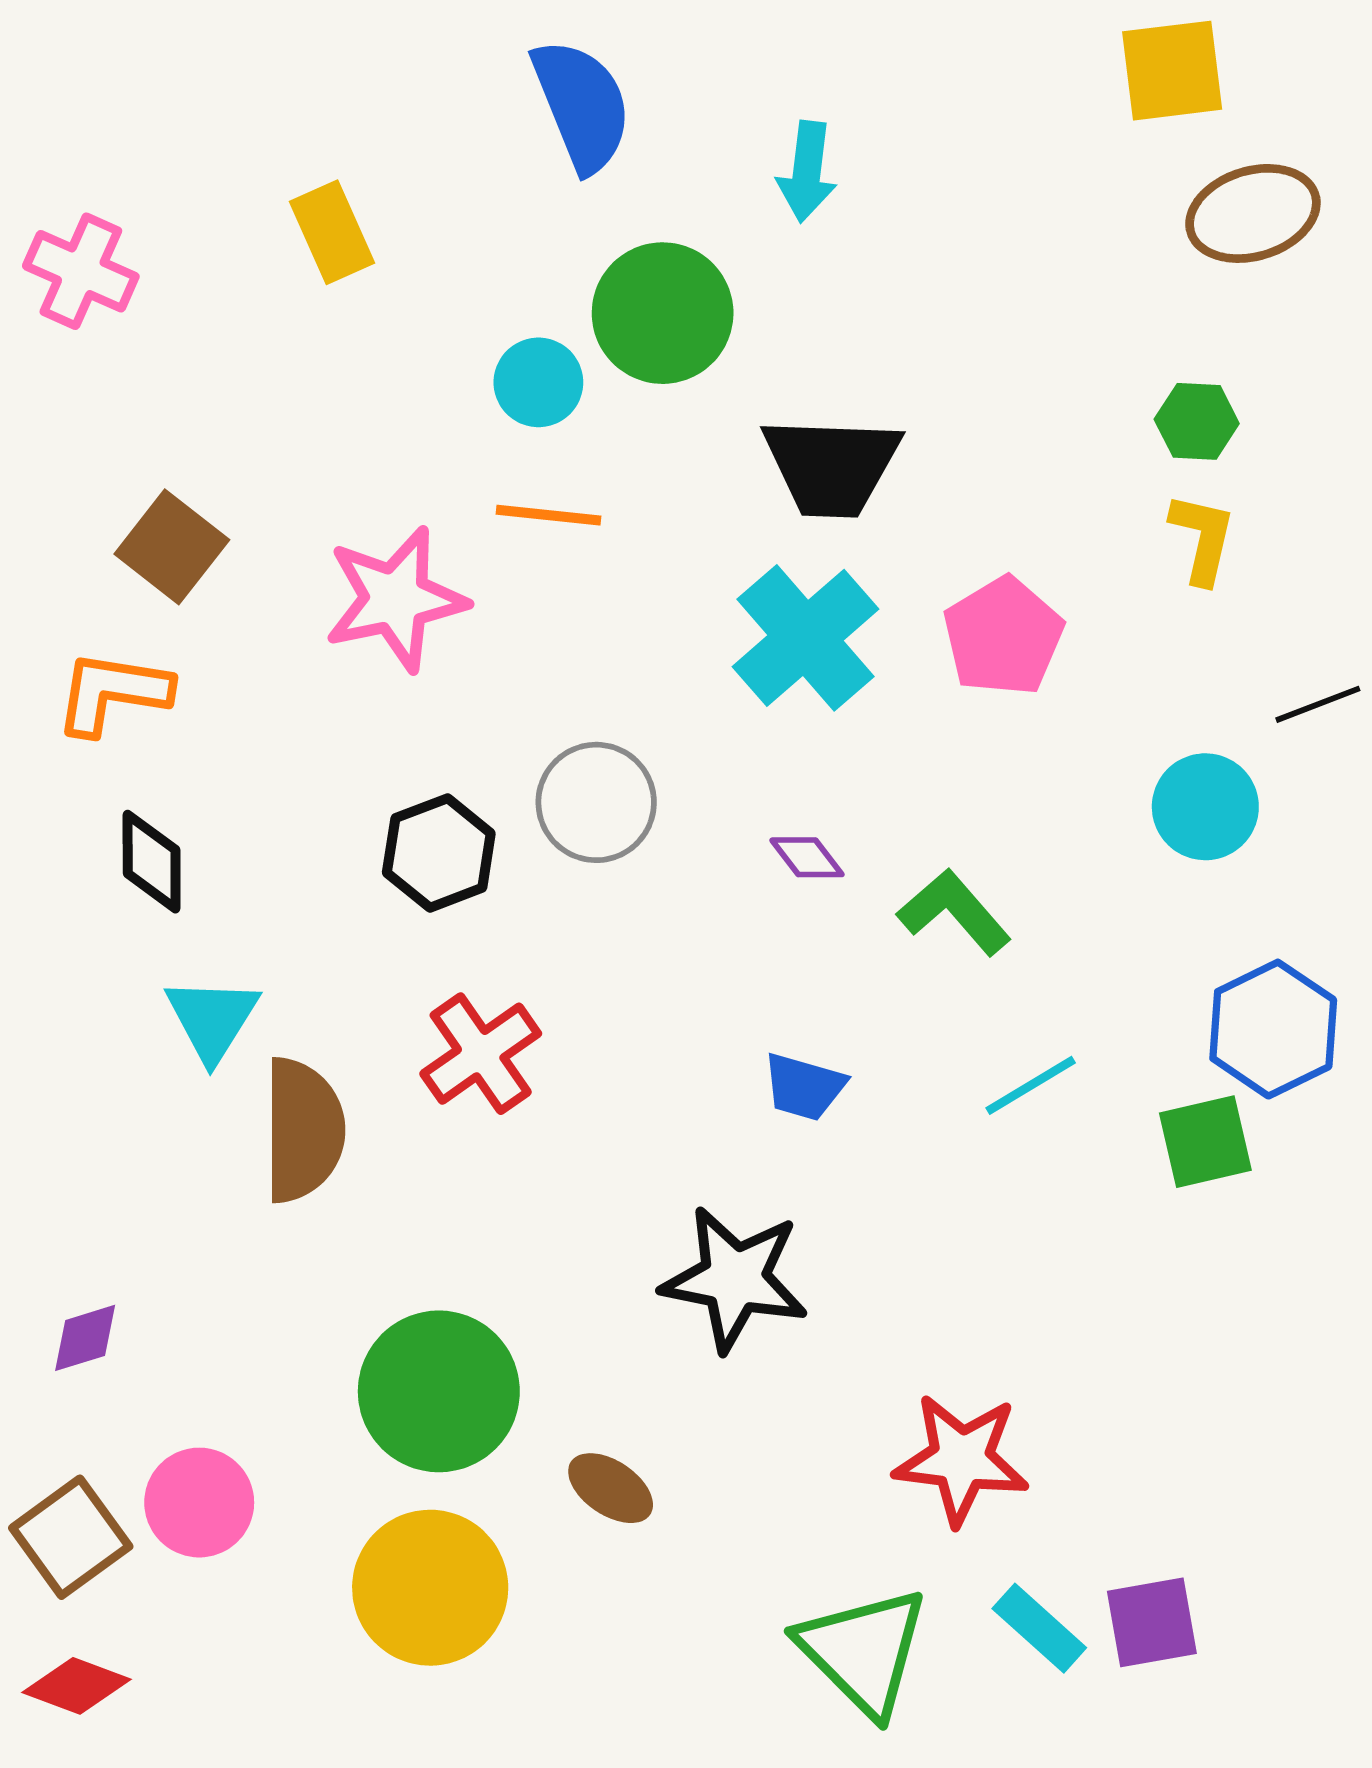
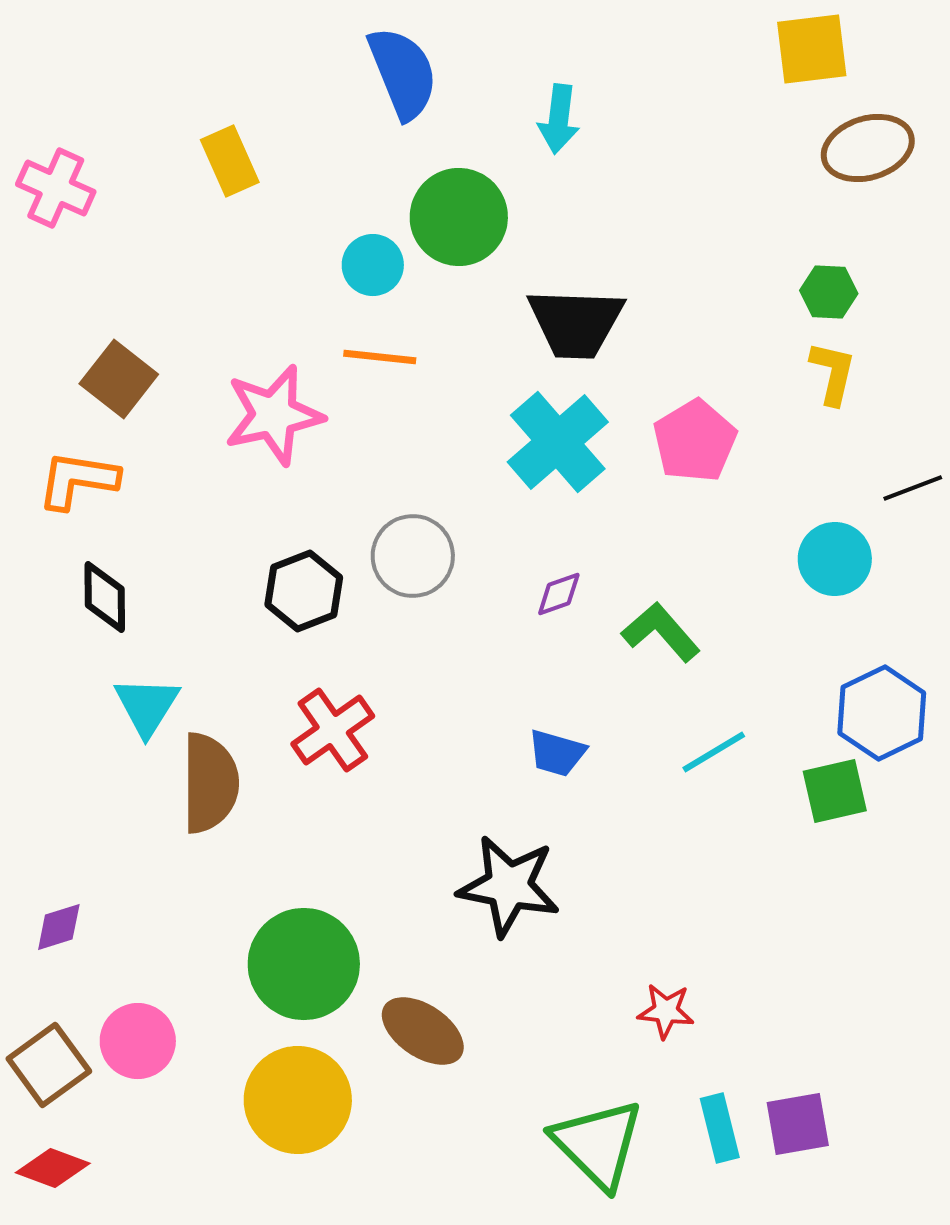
purple diamond: (807, 857) -> (559, 594), turned -72
red star: (961, 1459) -> (666, 1011), size x0.6
brown ellipse: (611, 1488) -> (423, 1031), size x1.4
cyan rectangle: (1039, 1628) -> (720, 1128), turned 34

